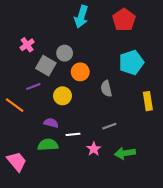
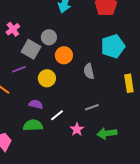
white line: (73, 134) -> (57, 115), turned -32

